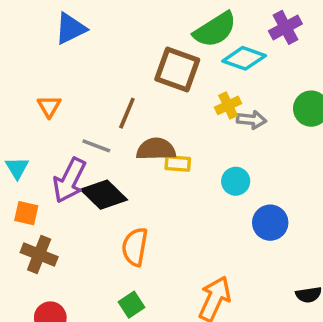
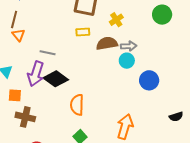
brown line: (127, 113) -> (14, 20), moved
gray arrow: (252, 120) -> (129, 46), moved
brown semicircle: (156, 149) -> (107, 43), moved
yellow rectangle: (178, 163) -> (83, 32), moved

